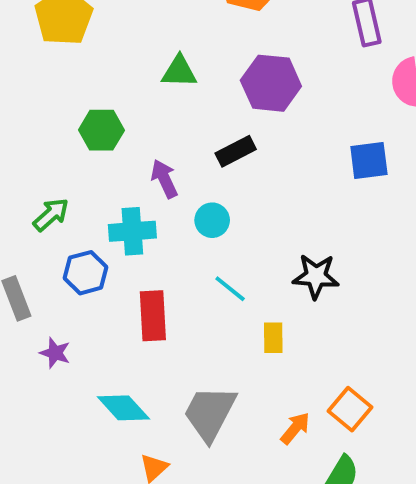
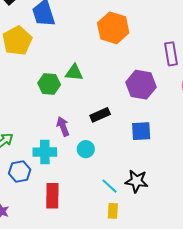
purple hexagon: (271, 83) -> (141, 85), moved
green hexagon: (101, 130) -> (49, 84), moved
blue square: (369, 160) -> (141, 131), moved
cyan line: (230, 289) -> (109, 186), moved

